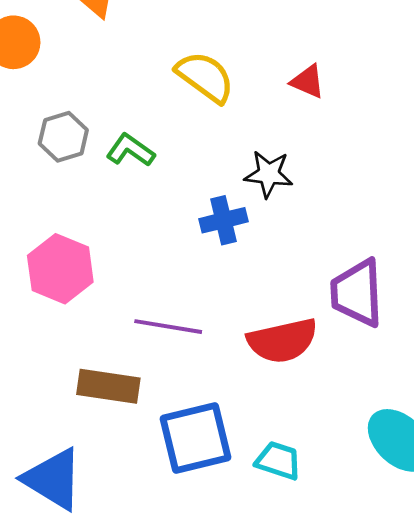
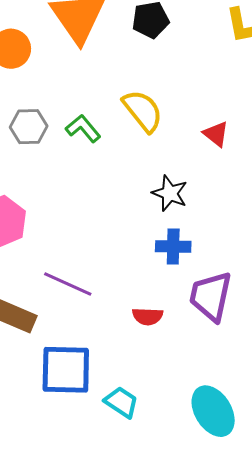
green L-shape: (130, 150) -> (83, 128), moved
blue cross: (223, 220) -> (173, 247), moved
red semicircle: (283, 341) -> (148, 316), size x0.6

